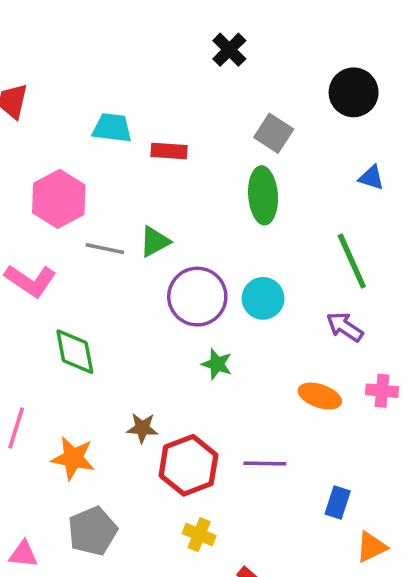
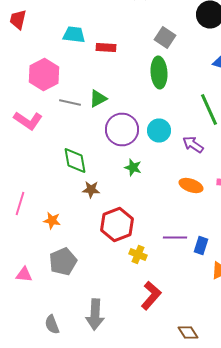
purple arrow: (345, 327) -> (193, 144), moved
green diamond: (75, 352) -> (75, 160), moved
brown star: (142, 428) -> (91, 190), moved
orange star: (73, 458) -> (52, 220), size x0.7
purple line: (265, 464) -> (175, 238), moved
yellow cross: (199, 535) -> (138, 254), moved

